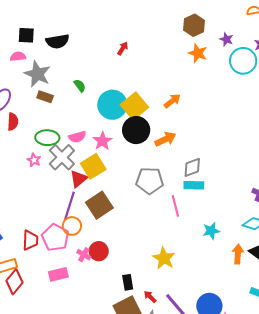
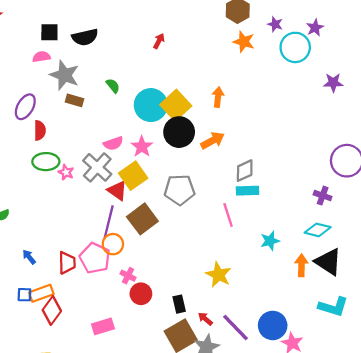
orange arrow: (172, 101) -> (218, 97), turned -42
green ellipse: (47, 138) -> (46, 162), moved
red triangle: (79, 179) -> (117, 191), turned -42
gray pentagon: (150, 181) -> (180, 190), moved
red circle: (99, 251) -> (141, 294), moved
pink rectangle: (58, 274) -> (103, 326), moved

